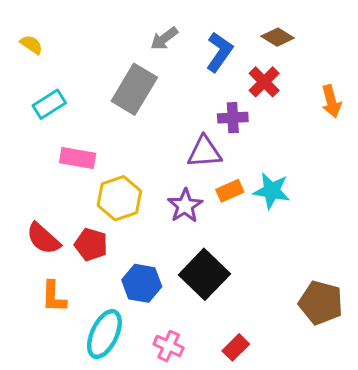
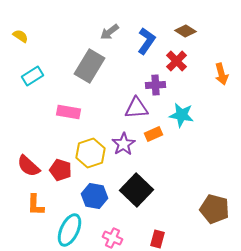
pink rectangle: (78, 158) -> (68, 112), moved
cyan star: (272, 191) -> (182, 115), moved
yellow hexagon: (119, 198) -> (90, 153), moved
red rectangle: (236, 347) -> (158, 239), turned -30

